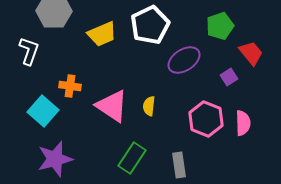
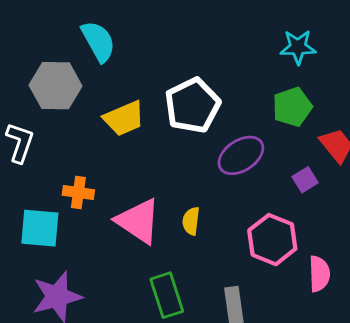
cyan square: (43, 111) -> (40, 228), turned -36
pink semicircle: (243, 123) -> (319, 274), moved
green rectangle: (132, 158) -> (167, 295), turned -52

